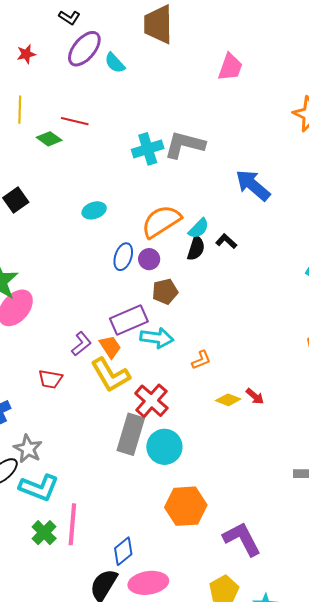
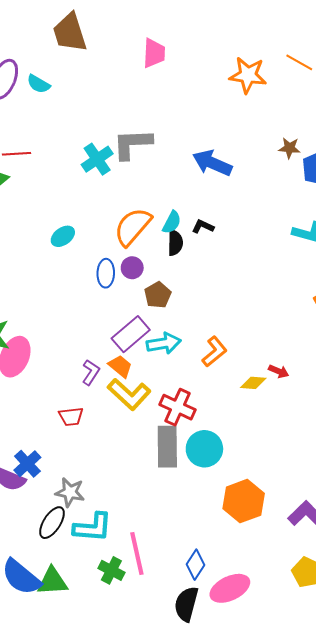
orange L-shape: (201, 360) -> (214, 352), size x1.4

